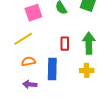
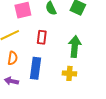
red rectangle: (65, 44) -> (42, 37), moved
orange semicircle: (28, 61) -> (13, 58), turned 104

